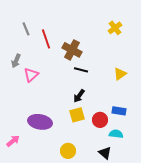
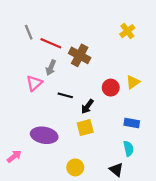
red line: (46, 39) -> (51, 43), turned -48
gray arrow: (16, 61) -> (51, 68), moved
black line: (81, 70) -> (65, 95), moved
red circle: (100, 120) -> (111, 88), moved
cyan semicircle: (116, 134) -> (128, 149), turned 72

